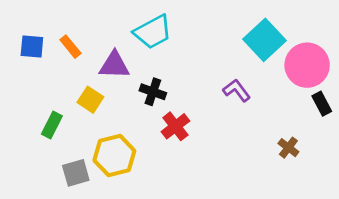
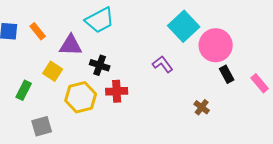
red cross: (175, 126) -> (117, 91), turned 35
yellow hexagon: (114, 156) -> (81, 97), moved

